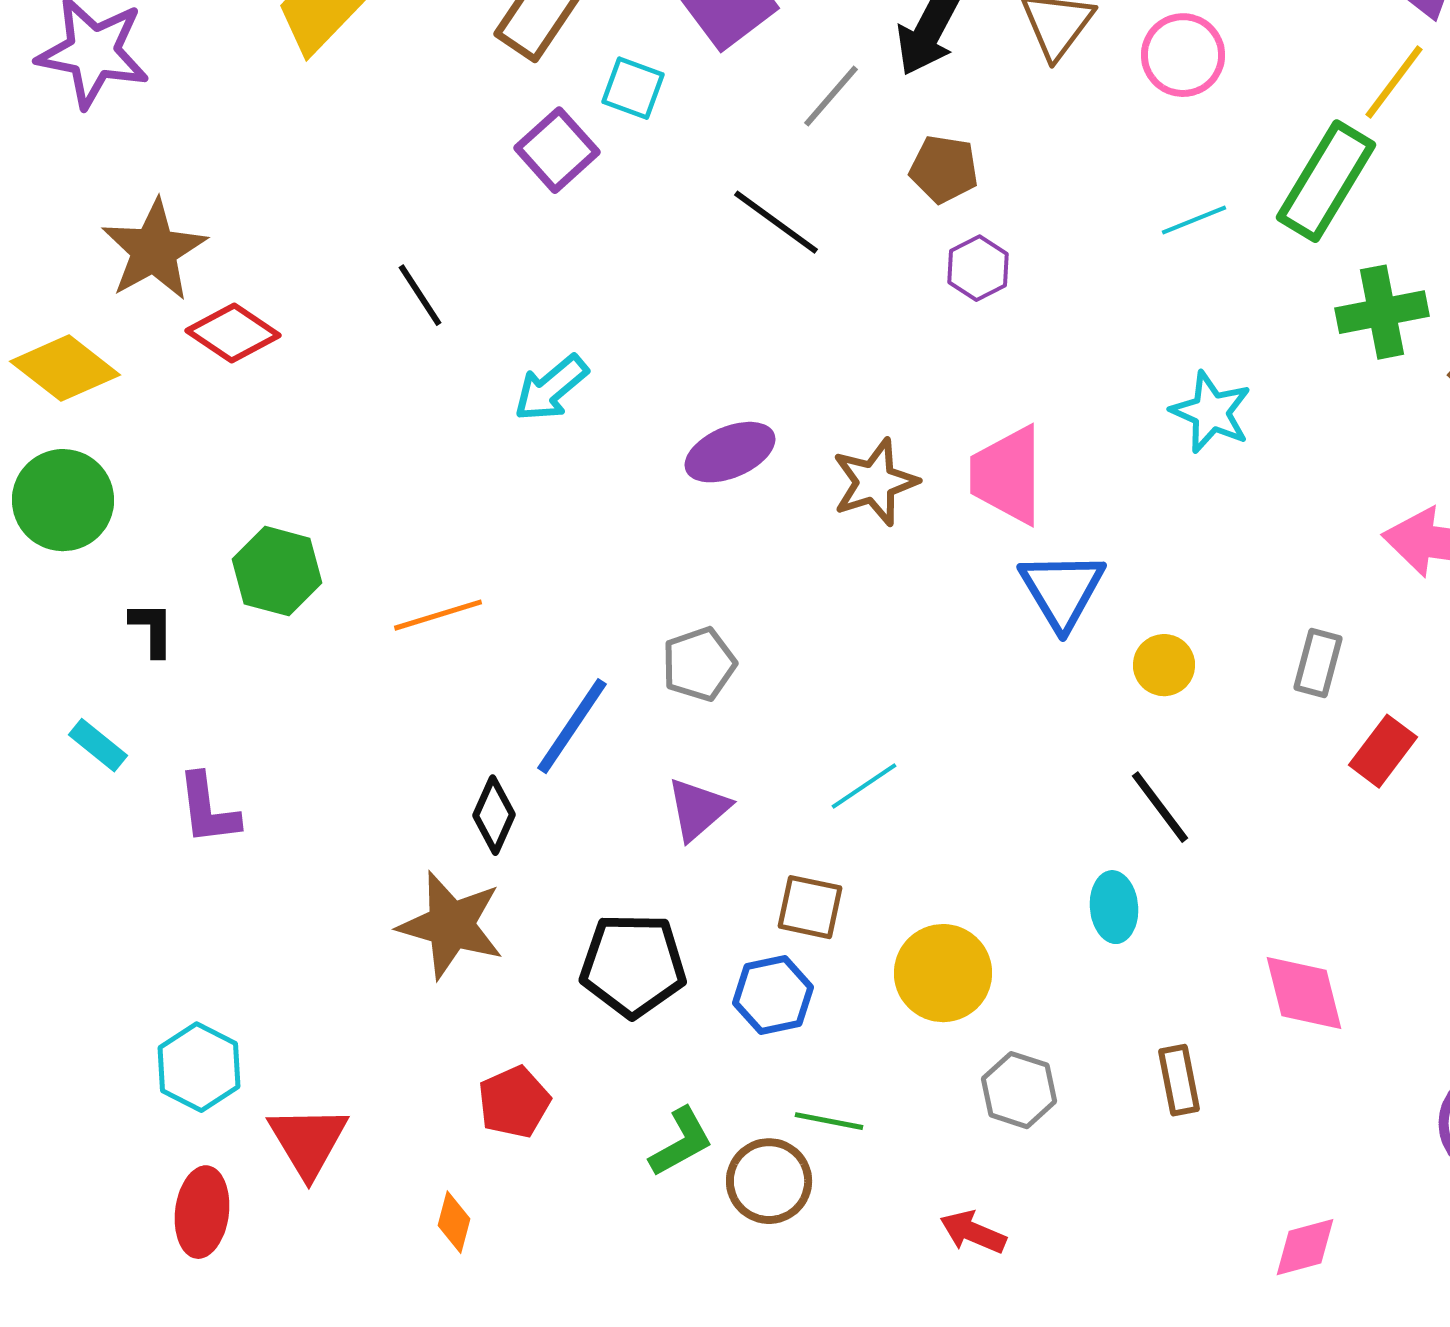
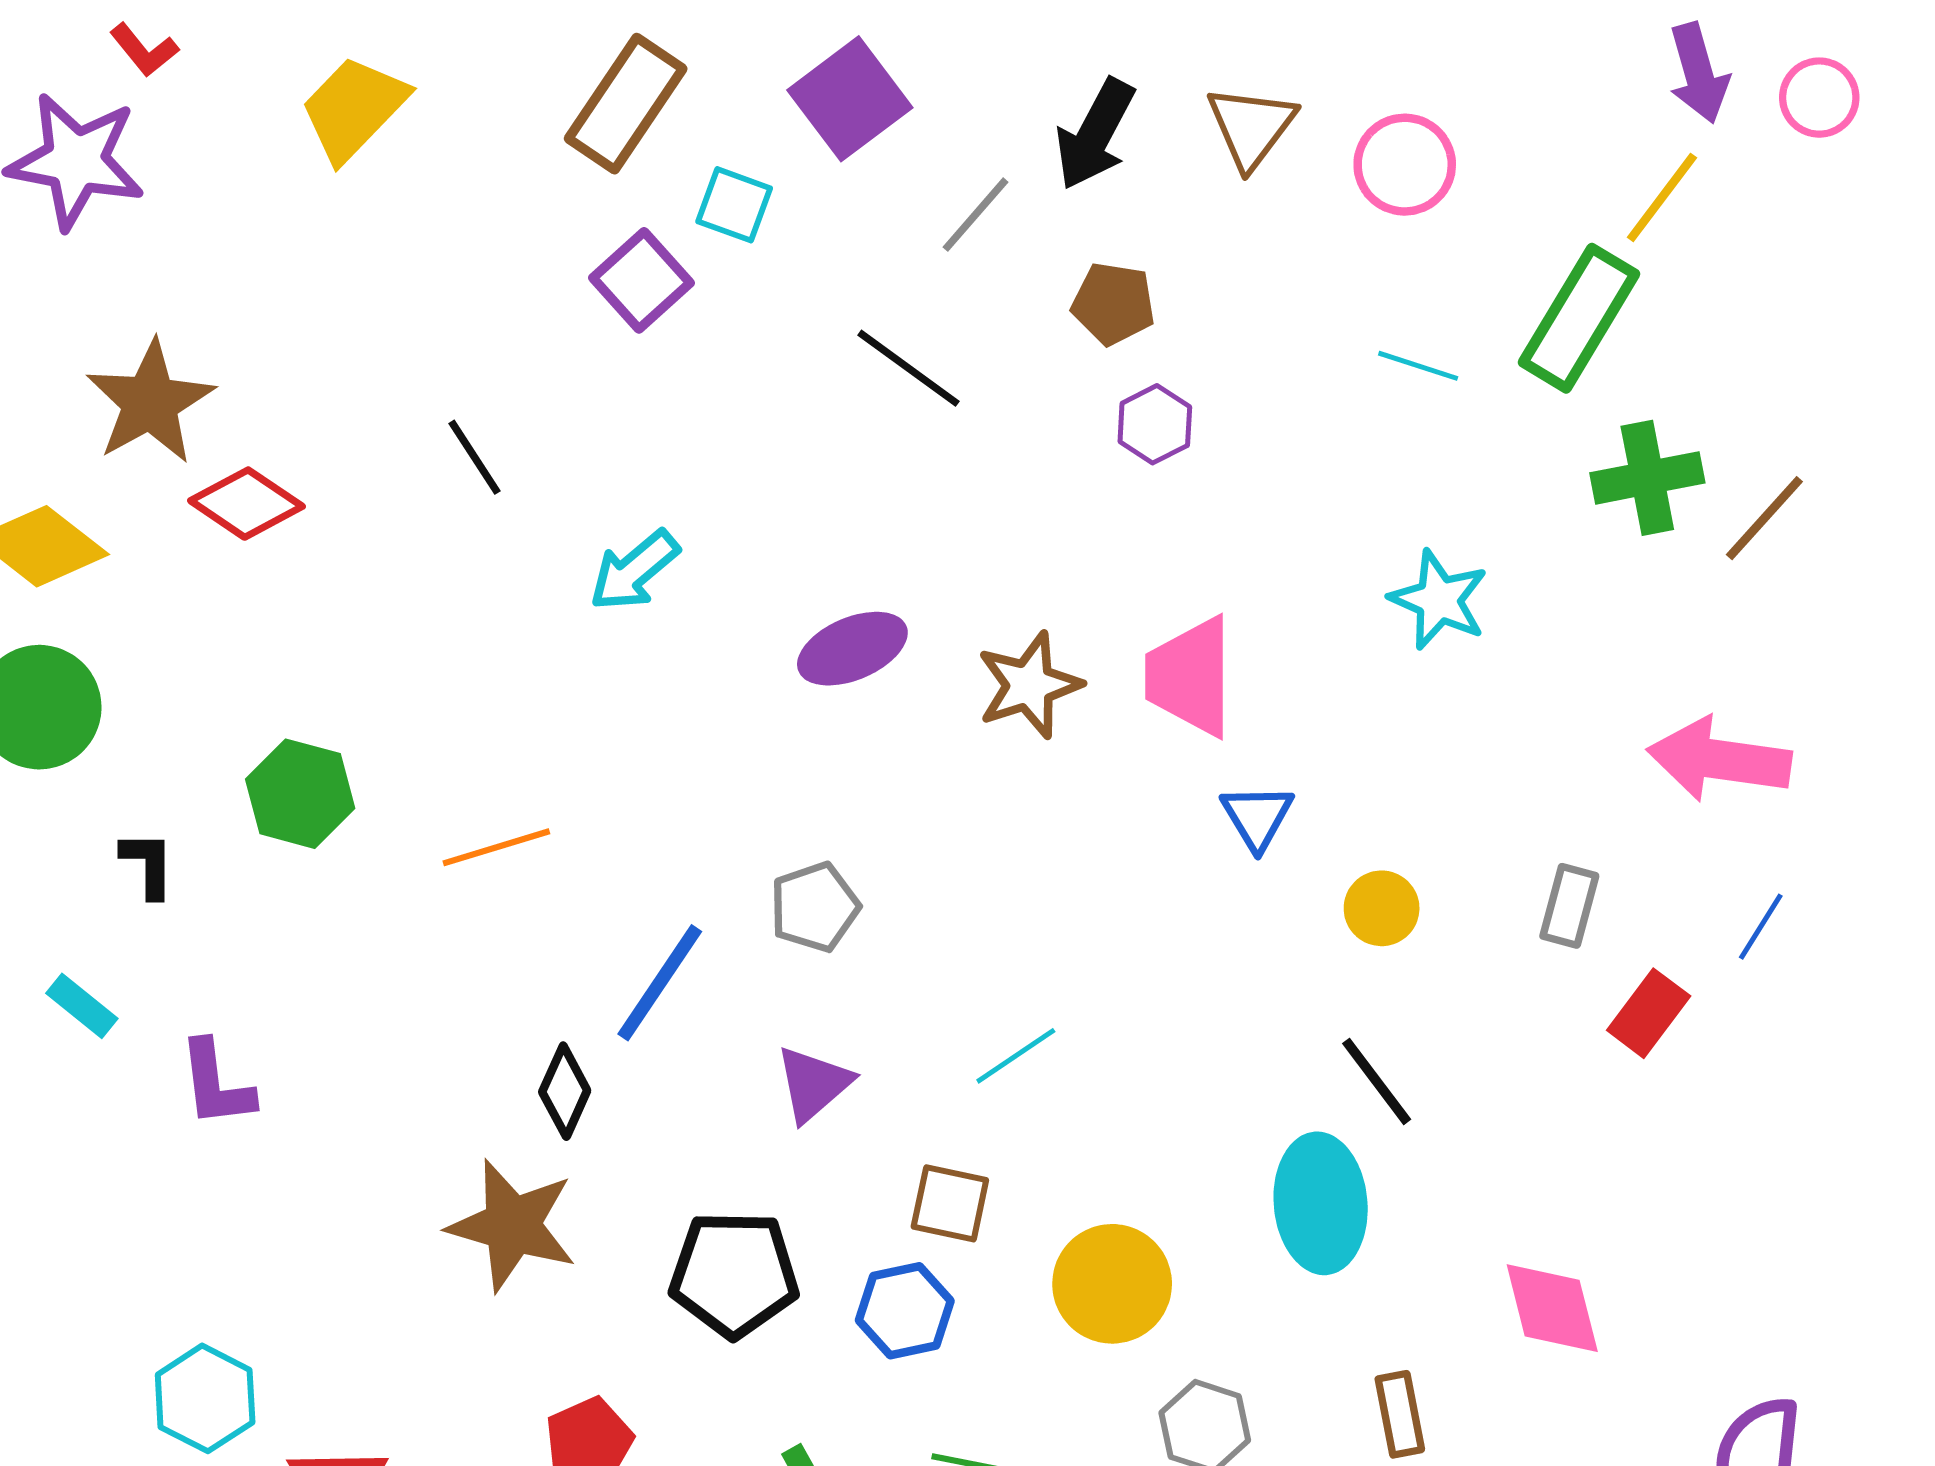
cyan line: (1194, 220) -> (1418, 366), turned 40
blue triangle: (1062, 590) -> (1257, 817), size x0.7
cyan ellipse: (1114, 907) -> (1321, 1203), size x1.6

